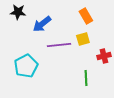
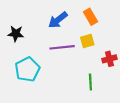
black star: (18, 12) -> (16, 34), moved
blue arrow: (42, 24) -> (58, 20), moved

